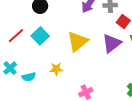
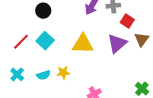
yellow triangle: (77, 42) -> (83, 44), turned 45
cyan semicircle: (29, 77) -> (43, 75), moved

